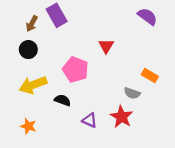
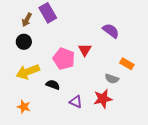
purple semicircle: (147, 17) -> (111, 31), moved
red triangle: (106, 46) -> (85, 50), moved
red star: (121, 117) -> (103, 99), turned 30

